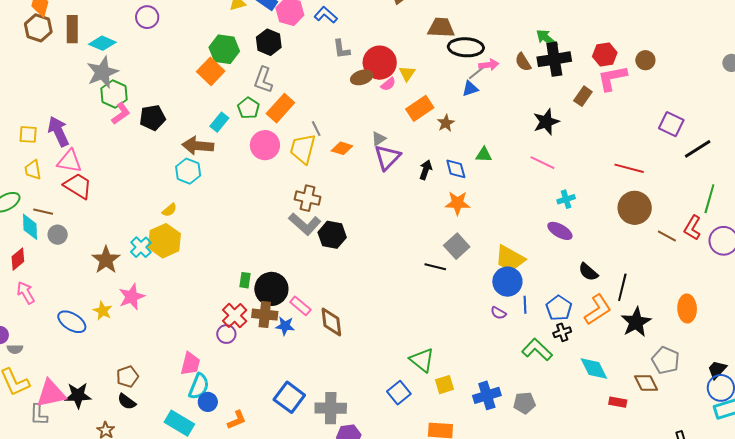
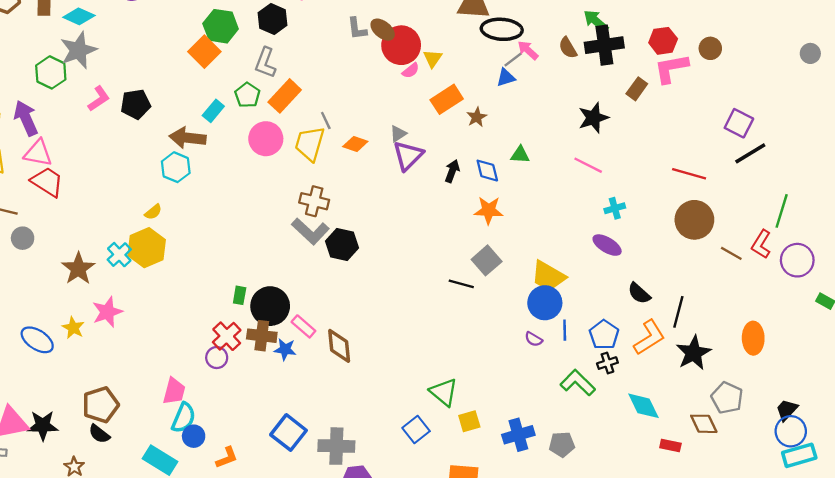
pink arrow: (489, 65) -> (528, 50), turned -132
brown ellipse: (362, 77) -> (383, 30), moved, turned 55
green hexagon: (114, 94) -> (51, 72), moved
black line: (698, 149) -> (750, 153), moved
brown pentagon: (127, 377) -> (101, 405), size x1.4

